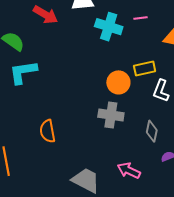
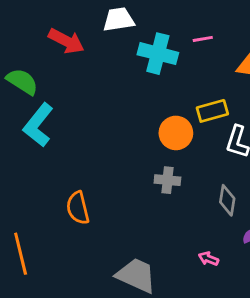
cyan L-shape: (23, 72) -> (38, 125), turned -40
gray cross: (111, 115) -> (167, 180), size x0.7
pink arrow: (129, 171) -> (208, 259), moved, size x0.6

